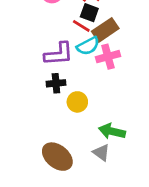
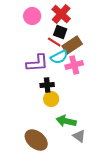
black cross: (56, 83) -> (47, 85), moved
green arrow: (112, 131) -> (66, 121), moved
gray triangle: (101, 153) -> (79, 136), moved

